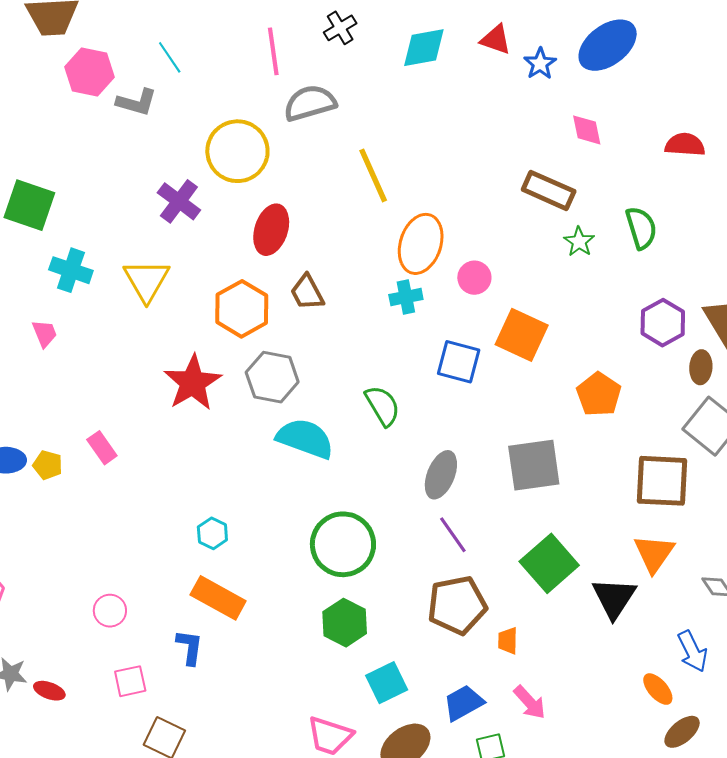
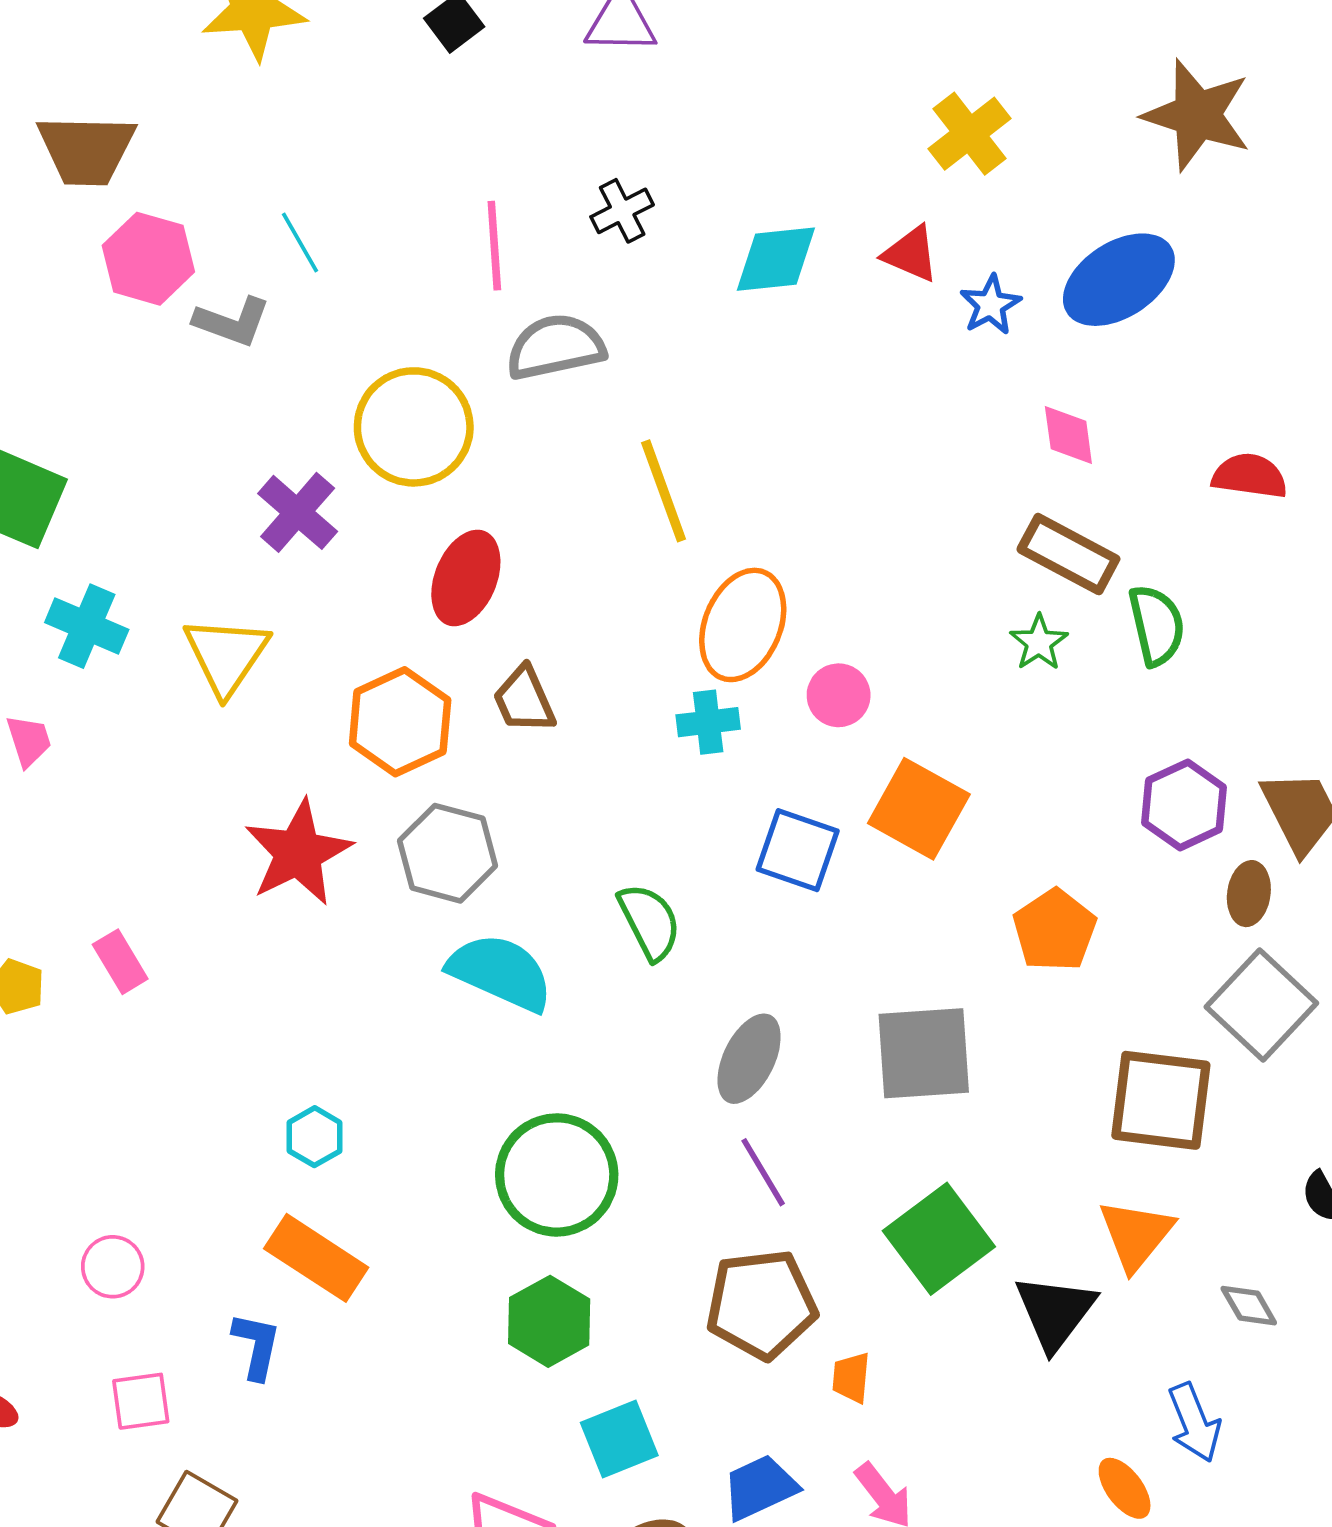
brown rectangle: (549, 190) -> (1068, 554), moved

